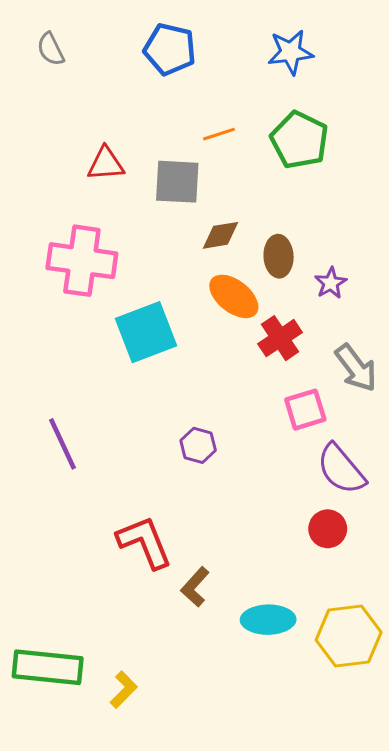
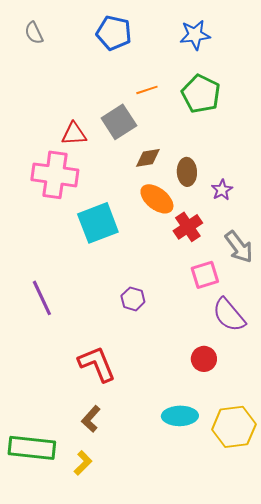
red triangle: (106, 164) -> (74, 134), moved
gray square: (177, 182) -> (119, 122), turned -36
red circle: (328, 529) -> (204, 359), moved
brown L-shape: (195, 587) -> (91, 419), moved

